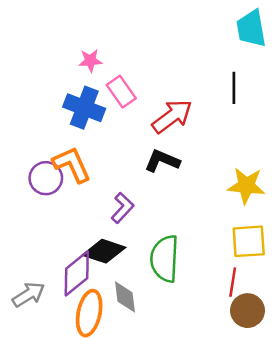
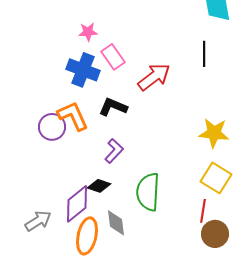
black L-shape: (162, 161) -> (113, 107), moved
yellow square: (249, 241) -> (216, 178), turned 36
black diamond: (104, 251) -> (99, 186), size x0.7

